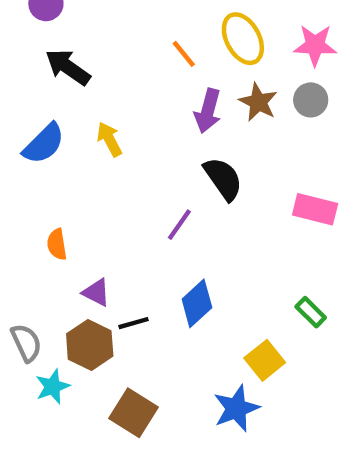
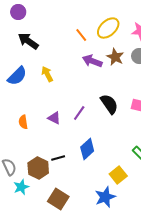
yellow ellipse: (243, 39) -> (108, 28), turned 75
purple arrow: (208, 111) -> (92, 61), turned 96
black semicircle: (223, 179) -> (109, 104), moved
purple triangle: (96, 292) -> (54, 118), moved

